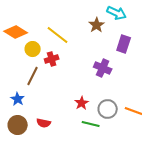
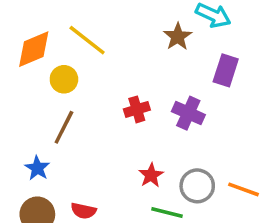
orange diamond: (16, 32) -> (34, 49), turned -55
yellow line: (58, 35) -> (87, 40), moved
red cross: (52, 59) -> (137, 109), moved

